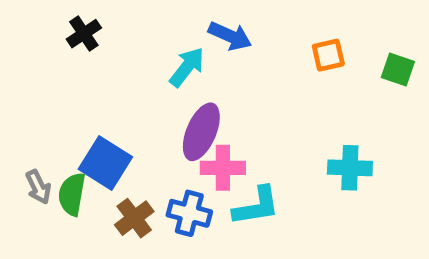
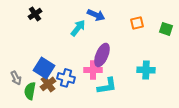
purple ellipse: (201, 132) -> (102, 55), moved
green semicircle: (72, 194) -> (30, 91), moved
blue cross: (189, 213) -> (66, 78), moved
brown cross: (134, 218) -> (48, 84), moved

